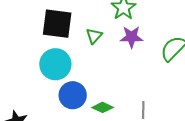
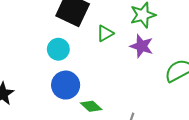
cyan circle: (55, 64) -> (58, 49), size x0.7

